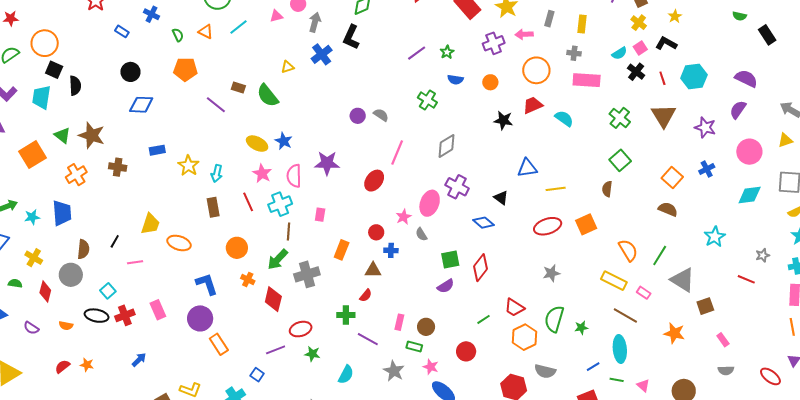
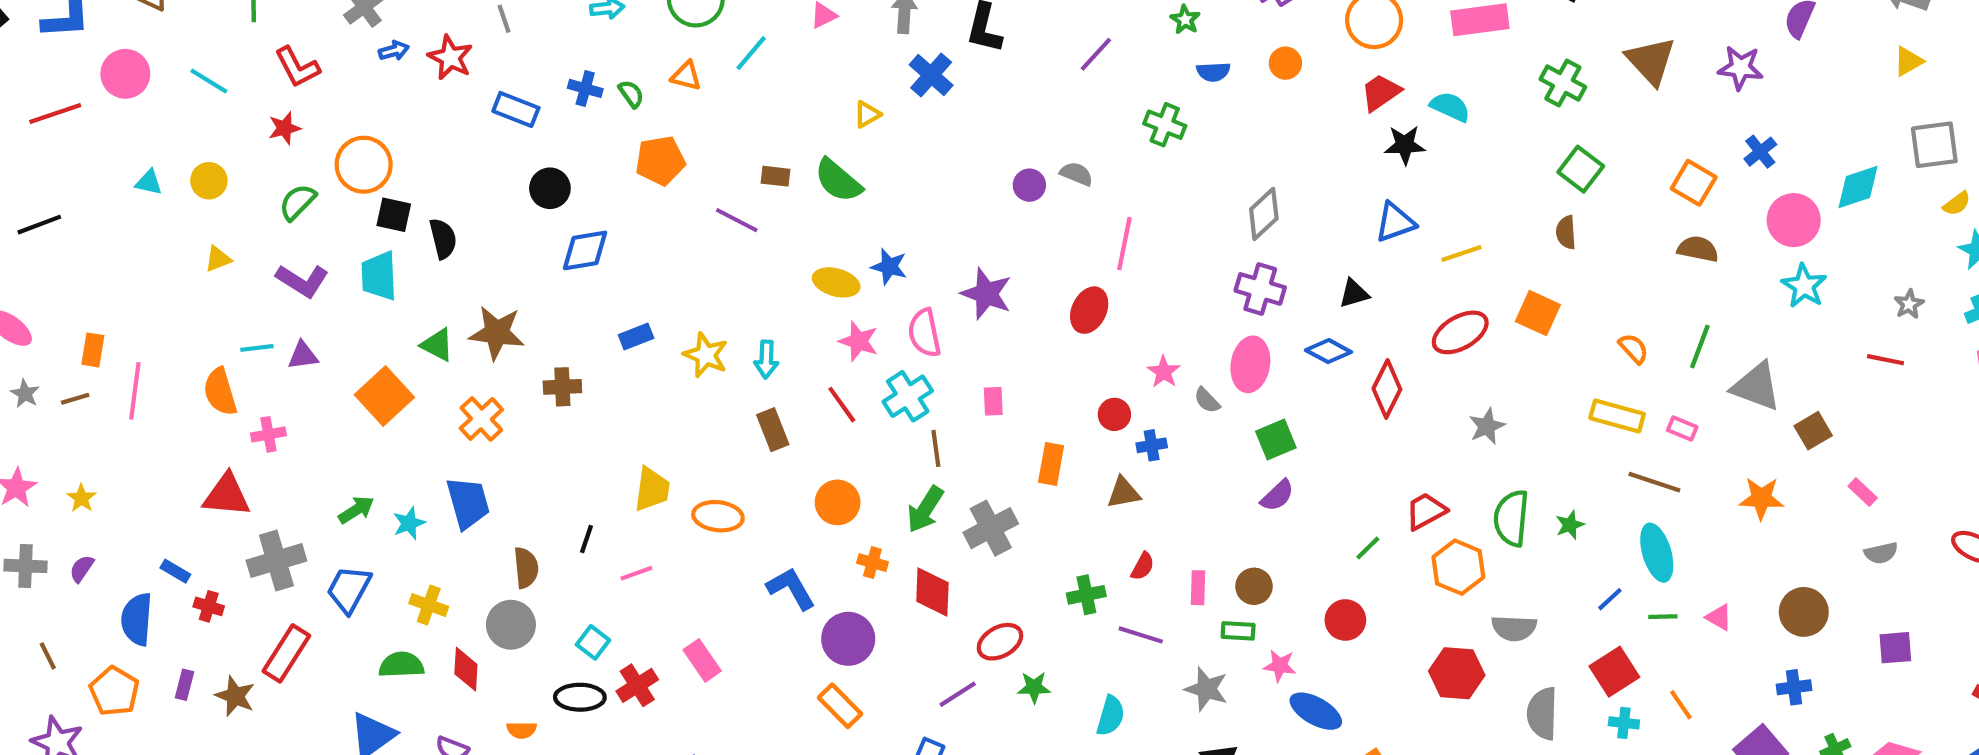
blue cross: (151, 14) -> (585, 88), moved
blue rectangle: (122, 31) -> (516, 109), size x1.5
purple line: (417, 53) -> (1096, 54), moved
black star: (503, 120) -> (1405, 145), moved
gray diamond: (446, 146) -> (1264, 214), moved
pink circle: (749, 152) -> (1794, 220), moved
purple star: (327, 163) -> (986, 294), turned 30
black triangle: (501, 198) -> (1354, 293), turned -42
pink ellipse: (430, 203) -> (1250, 364), moved
orange square: (586, 224) -> (1538, 313), turned -30
orange semicircle: (628, 250) -> (1634, 349), size x0.7
red diamond: (480, 268) -> (1387, 389), moved
green semicircle: (15, 283) -> (401, 665), size x1.5
red semicircle: (366, 295) -> (1143, 566), moved
red trapezoid: (514, 308) -> (1426, 511), turned 130
purple circle: (200, 318) -> (848, 639), moved

